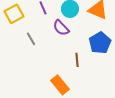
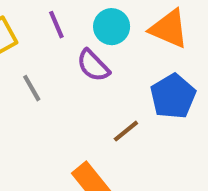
brown line: (77, 60) -> (126, 131), turned 56

